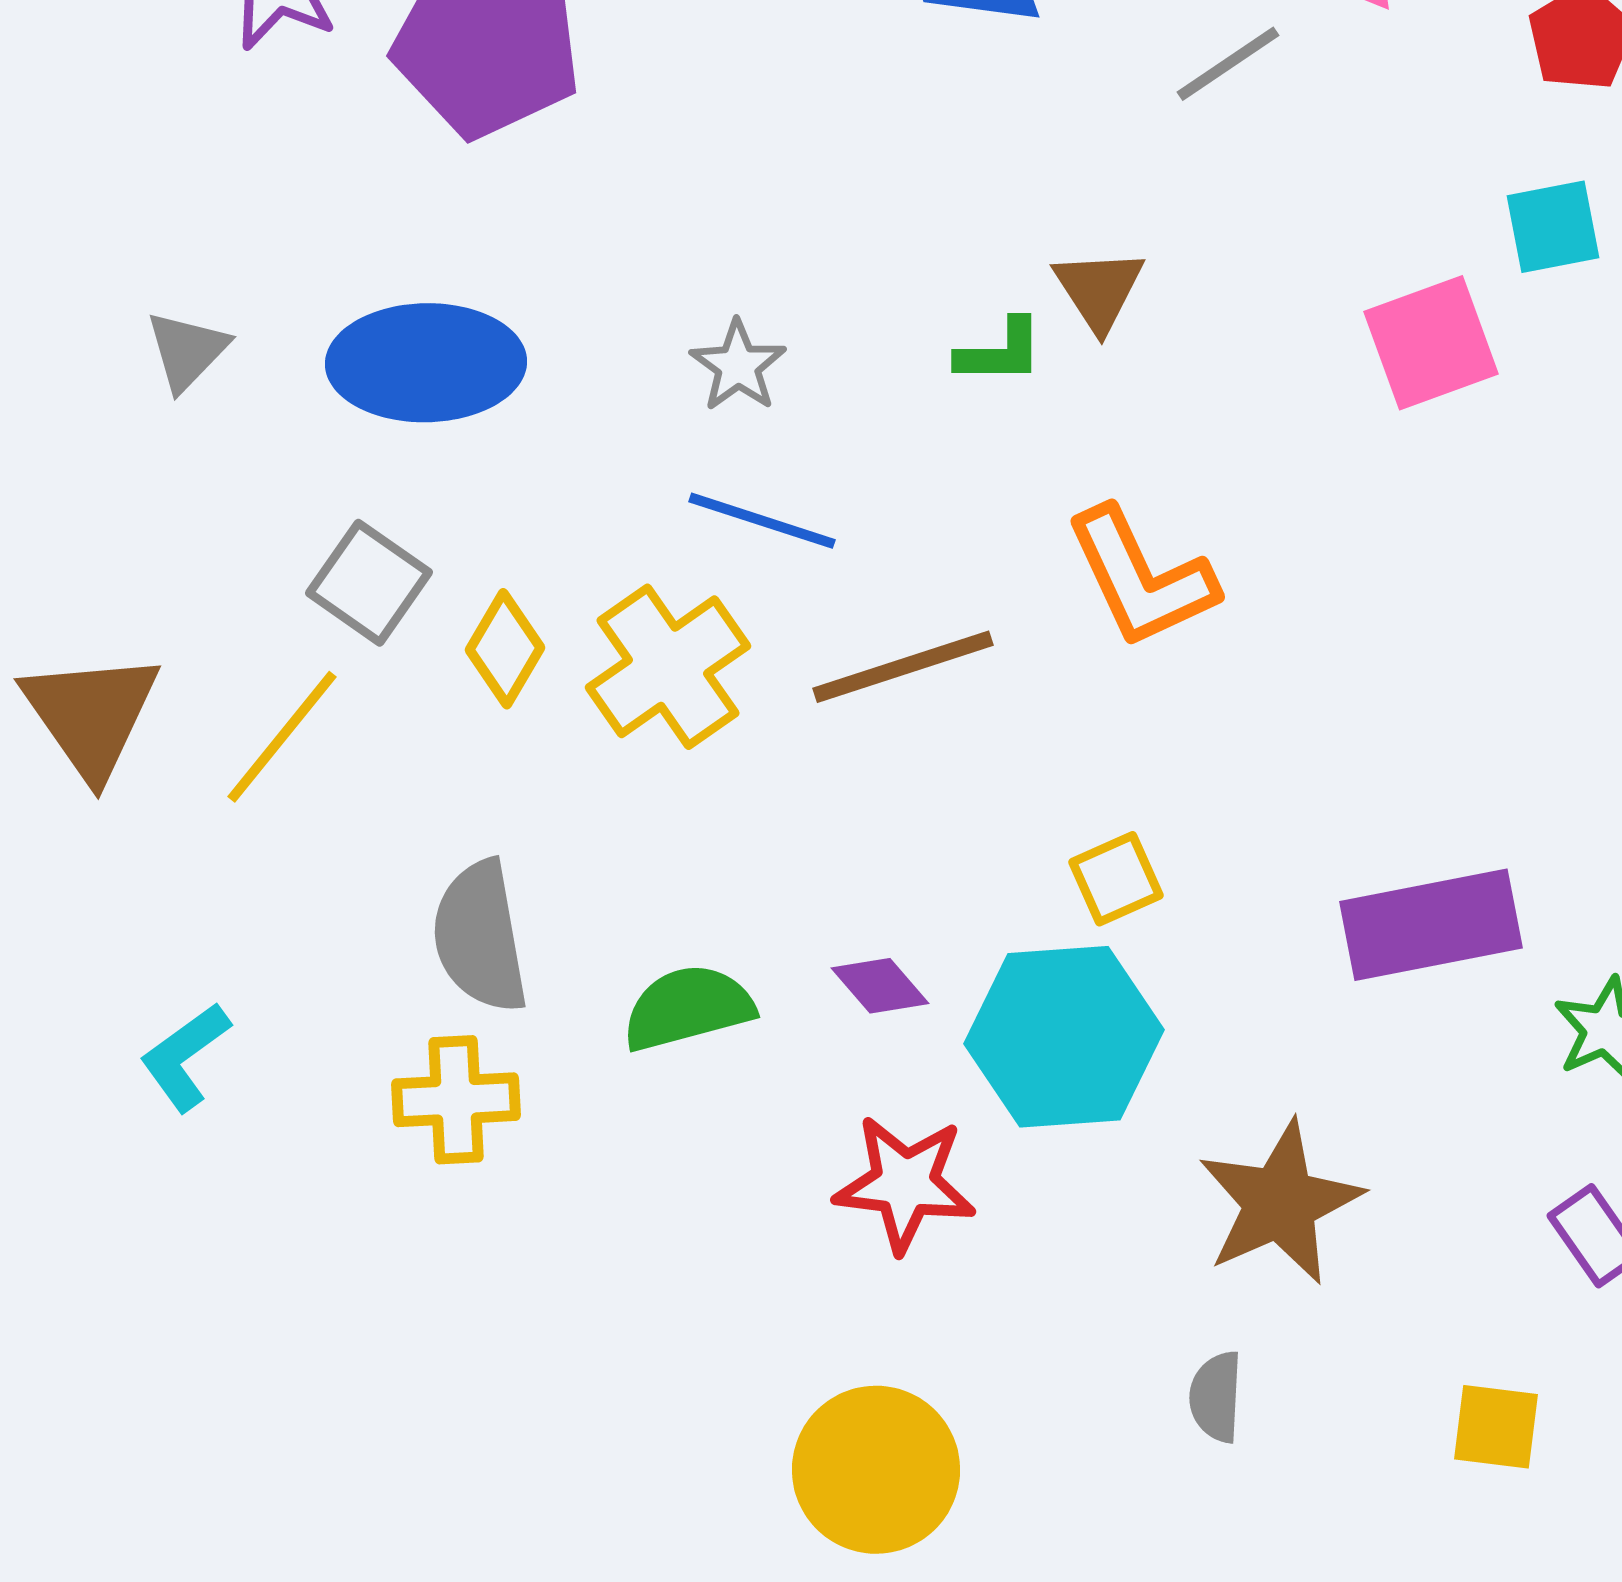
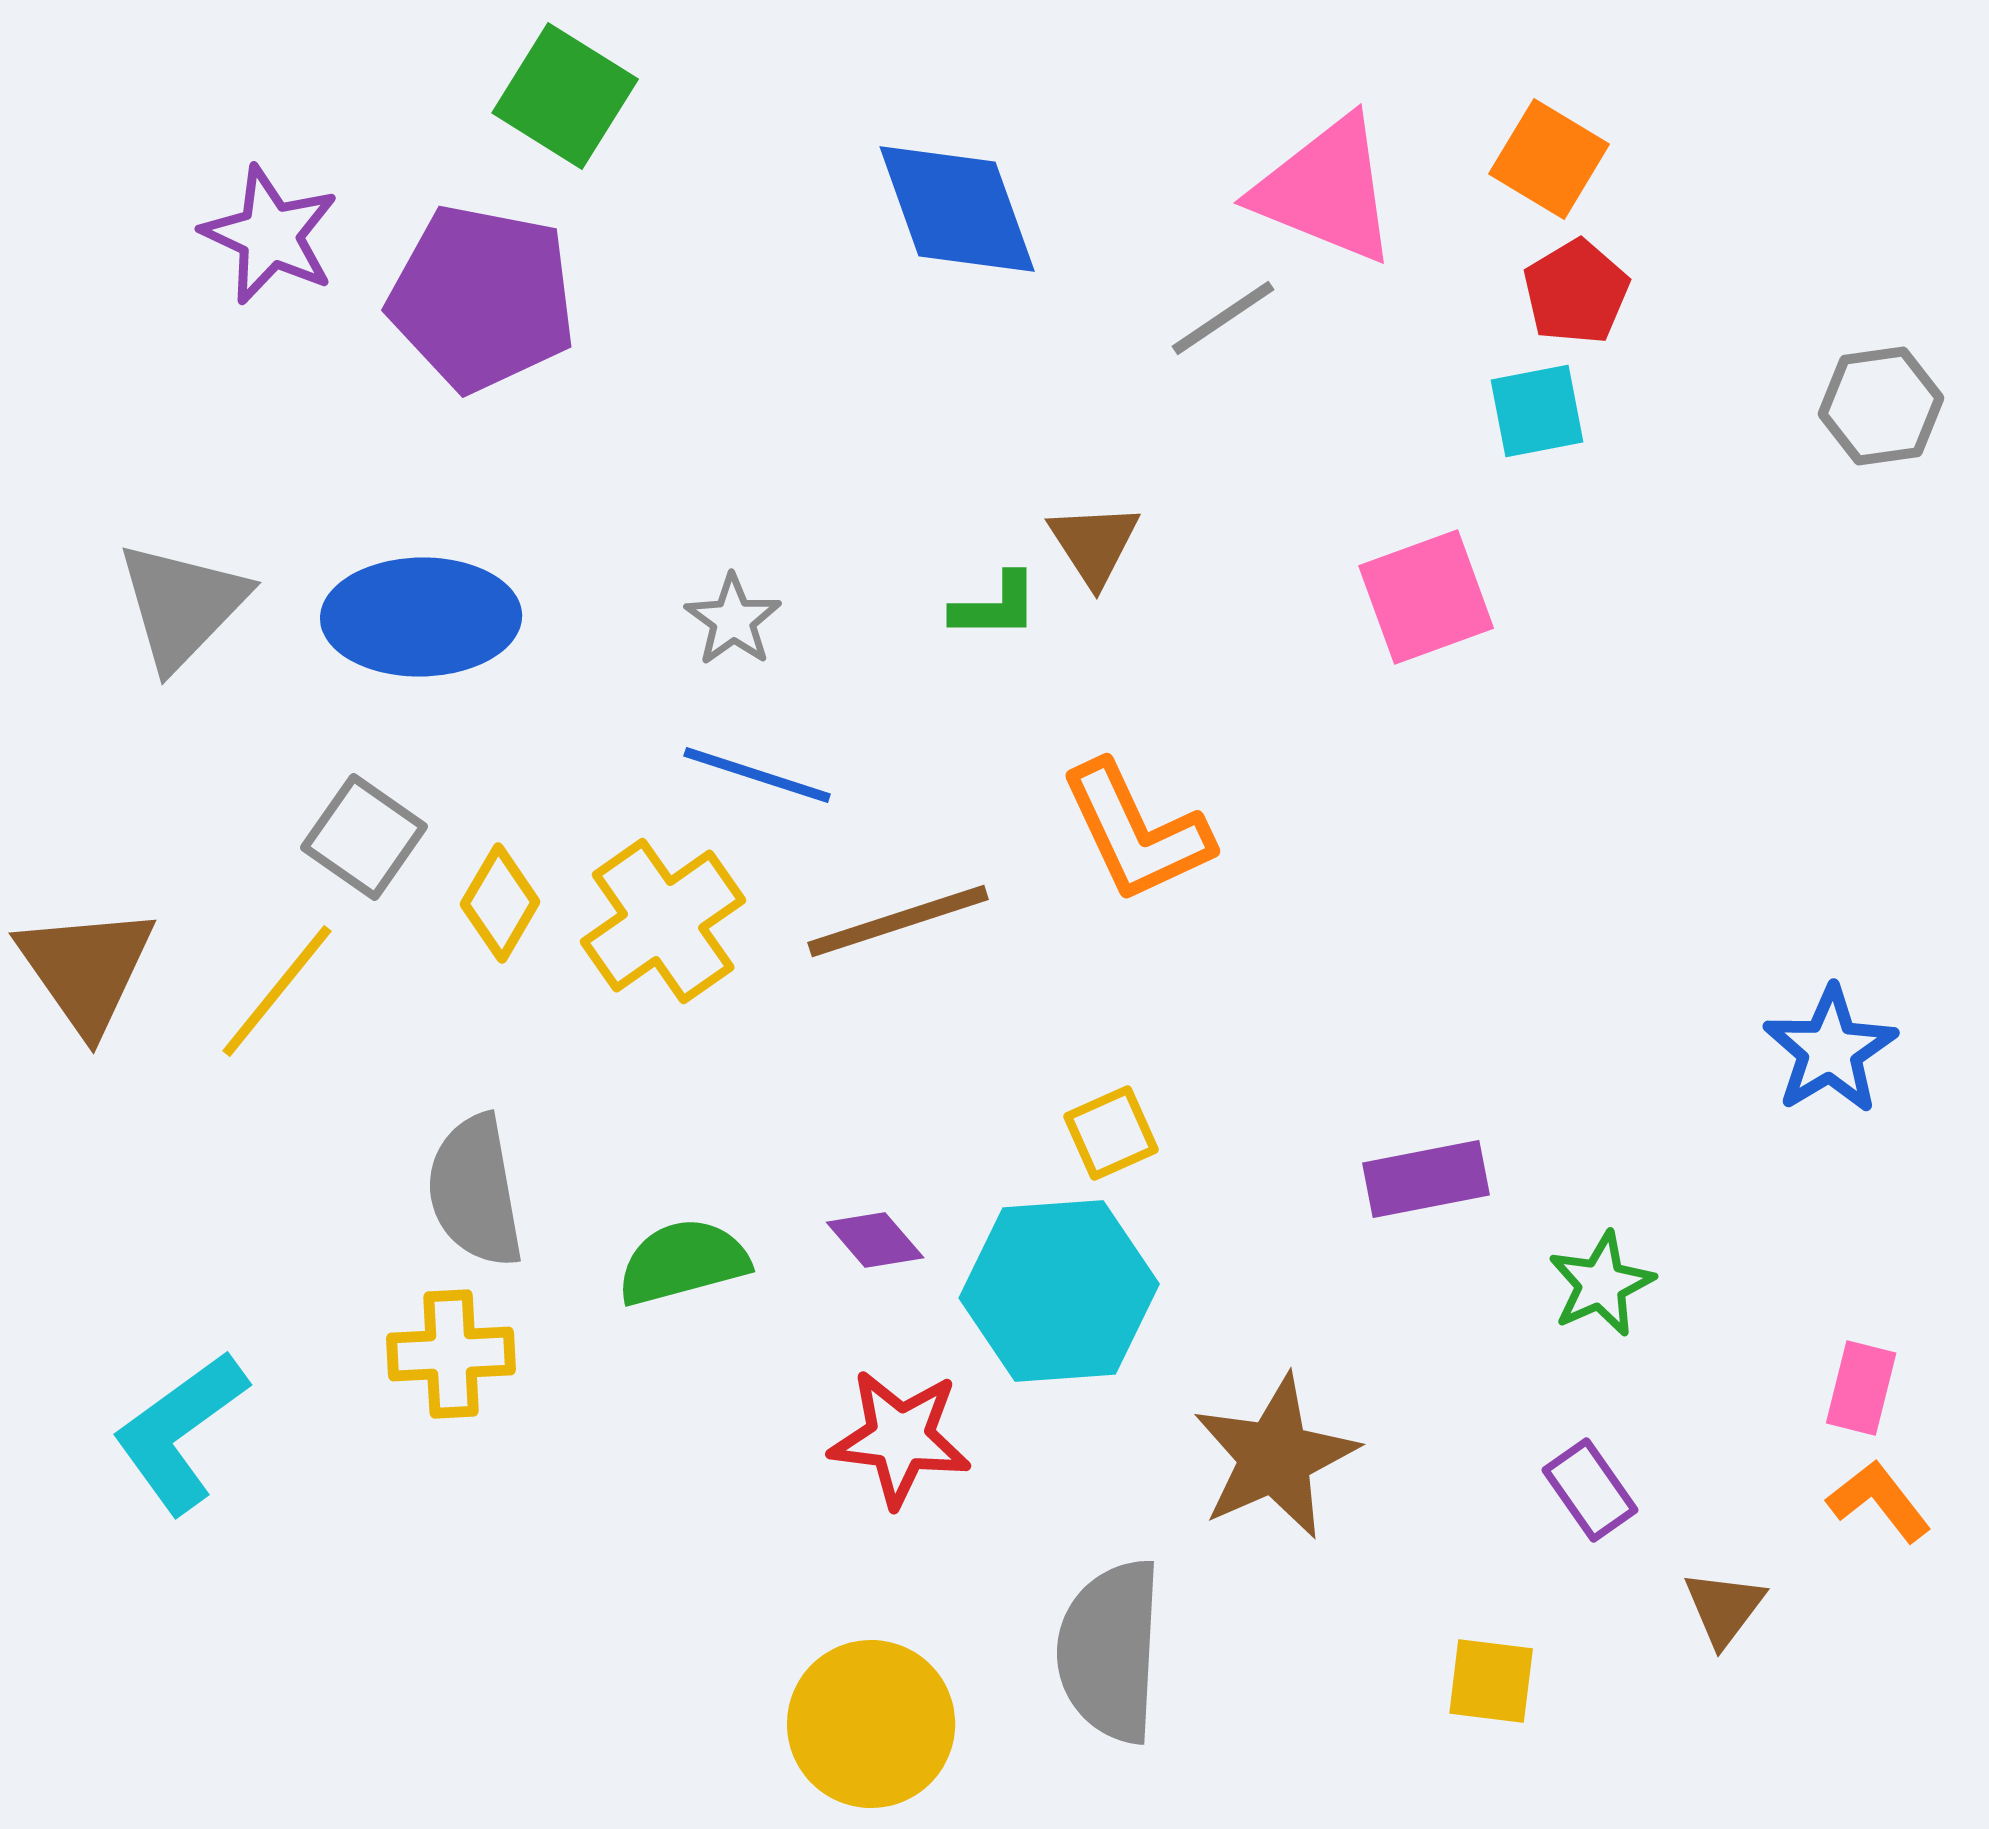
cyan square: (1553, 227) -> (1537, 411), moved
gray triangle: (187, 351) -> (182, 605), size x1.6
purple rectangle: (1431, 925) -> (1426, 1179), size x0.7
cyan L-shape: (185, 1057) -> (180, 1432), moved, size x1.5
gray semicircle: (1216, 1397) -> (1110, 1651), moved, size x2.0

